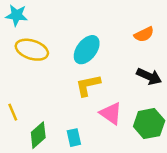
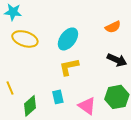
pink triangle: (111, 113) -> (87, 106), moved
cyan rectangle: (74, 138) -> (58, 97), moved

